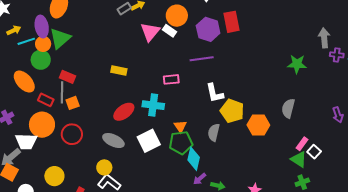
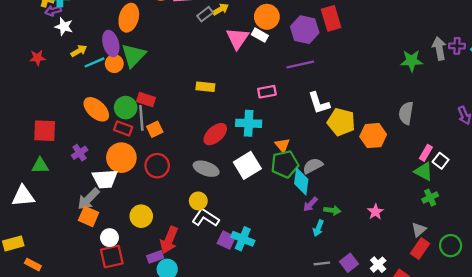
gray arrow: (324, 38) -> (439, 48), moved
green circle: (41, 60) -> (126, 108), moved
gray semicircle: (214, 132) -> (313, 166), moved, turned 54

